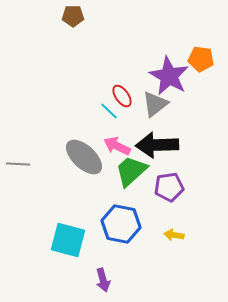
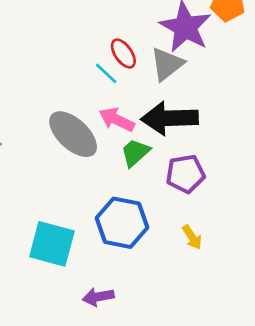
green trapezoid: (131, 171) -> (135, 153), size x0.7
yellow arrow: (174, 235) -> (192, 237), turned -132
purple arrow: (103, 280) -> (98, 297), turned 95

